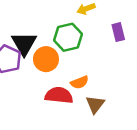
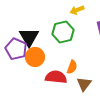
orange circle: (46, 59) -> (35, 57), moved
orange semicircle: (80, 82) -> (72, 67), turned -48

